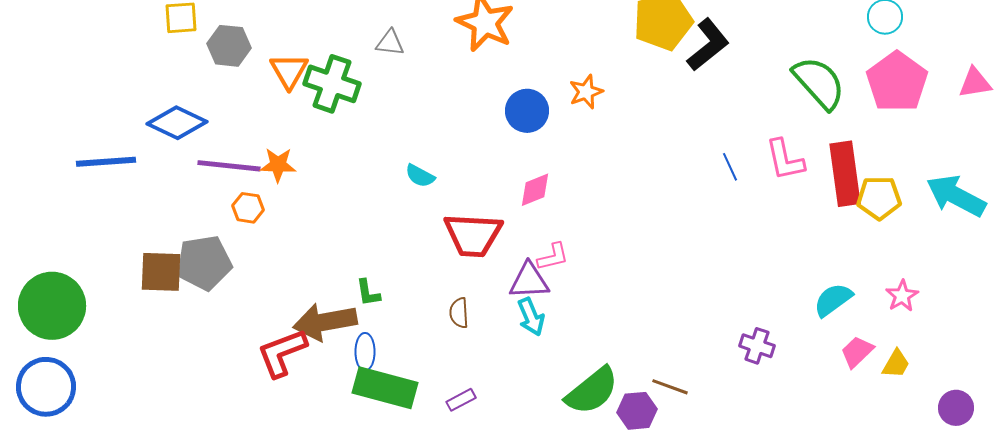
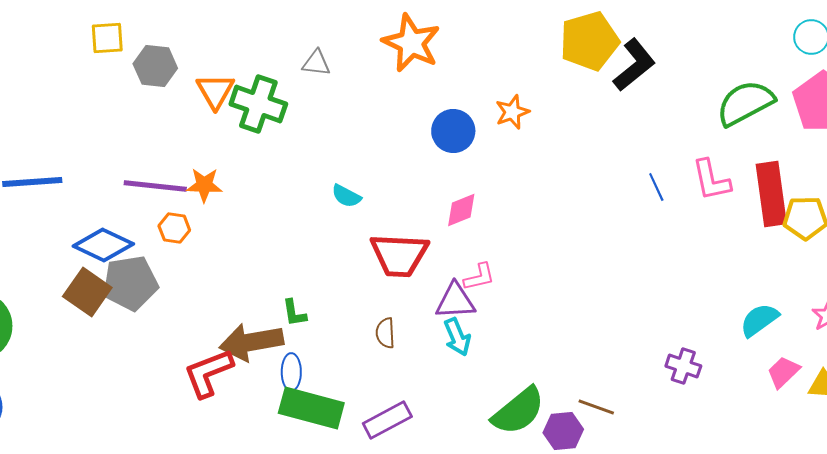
green semicircle: (819, 83) -> (745, 103), turned -76
blue diamond: (177, 123) -> (103, 245), moved
brown square: (161, 272) -> (87, 292), turned 33
purple rectangle: (461, 400) -> (387, 420), size x1.6

